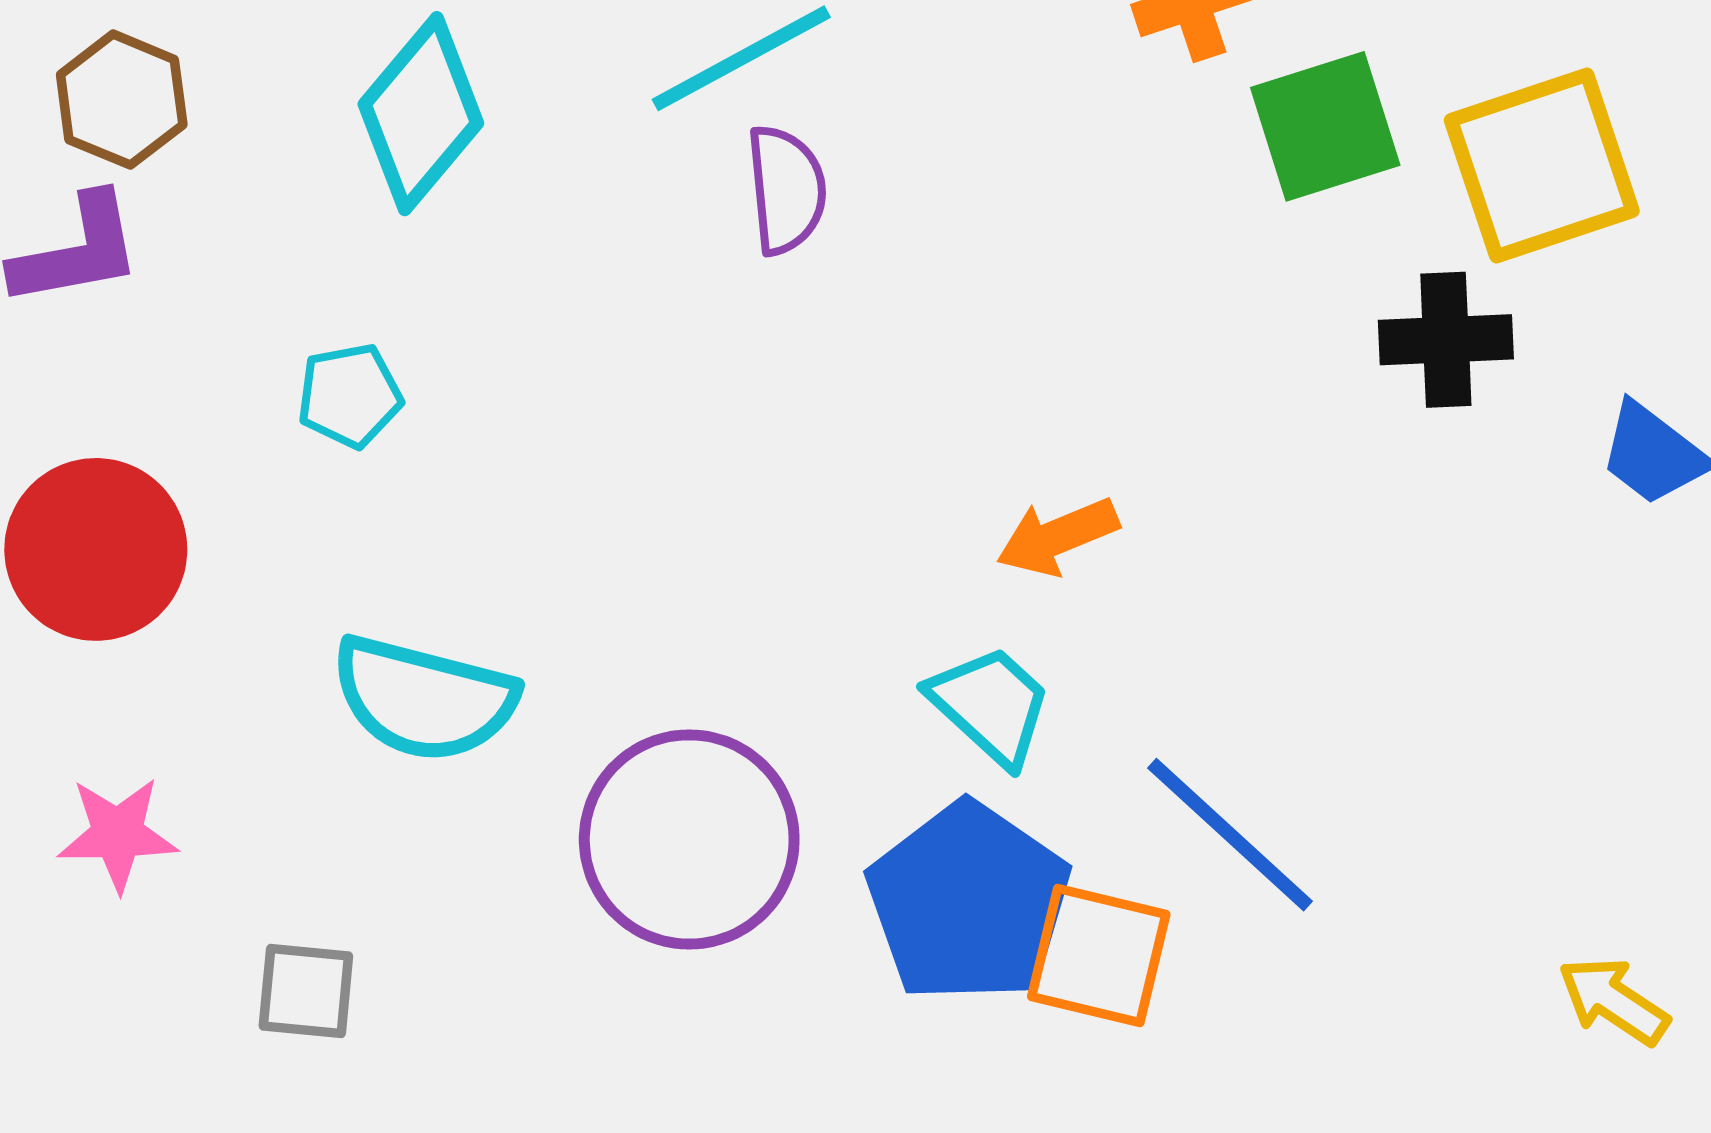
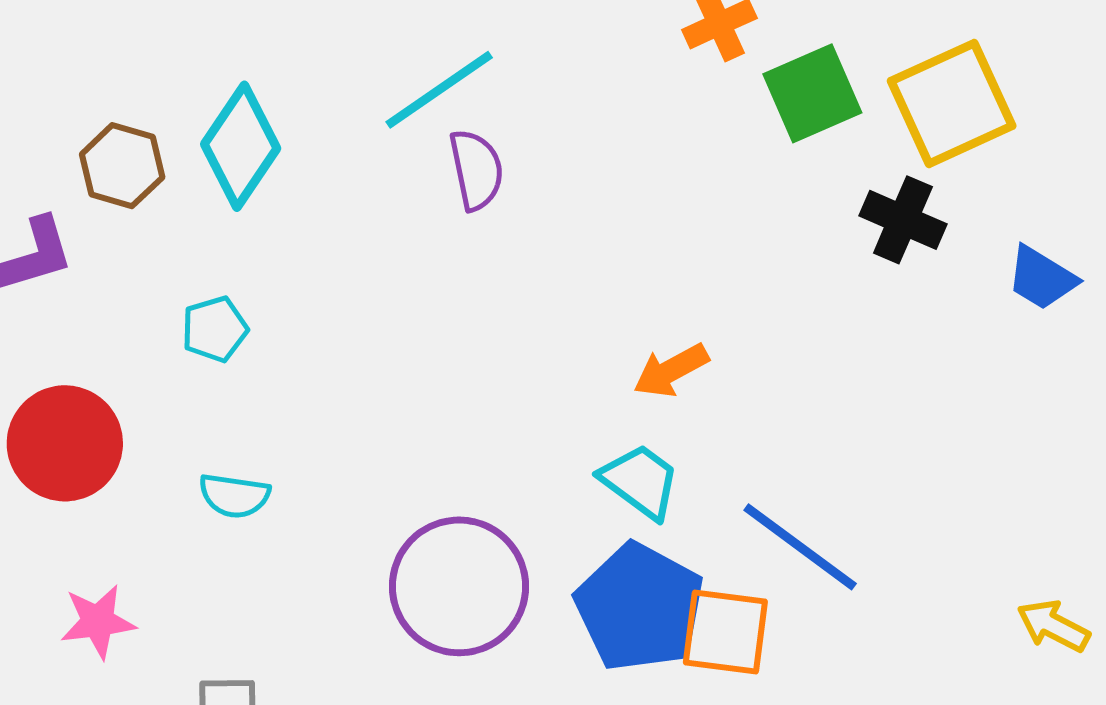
brown hexagon: (122, 100) -> (122, 166), moved
black cross: (1446, 340) -> (903, 220), turned 32
cyan semicircle: (424, 699) -> (234, 496), moved, size x0.6

